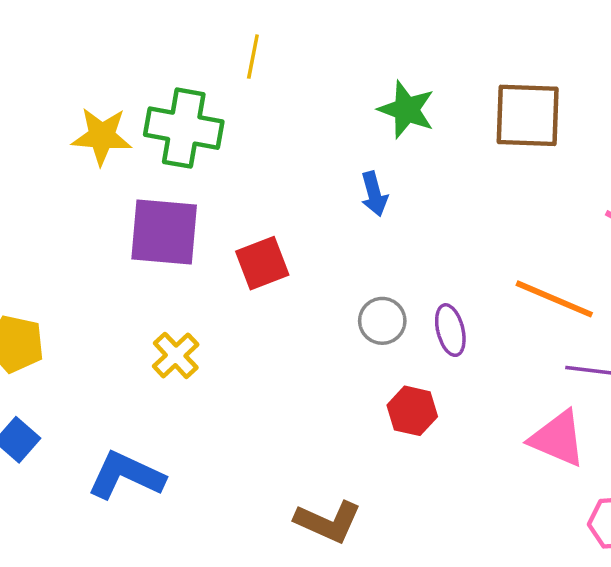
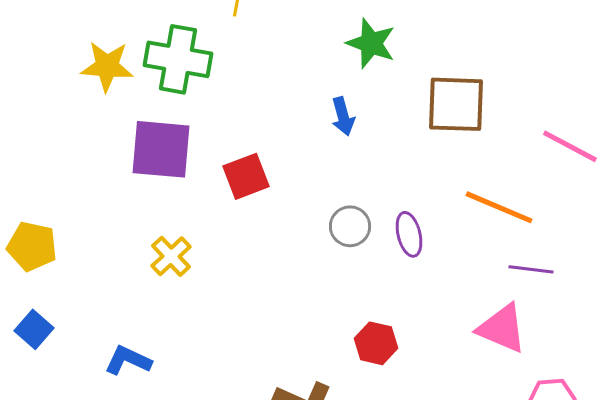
brown square: (528, 115) -> (456, 104), moved
red hexagon: (412, 411) -> (376, 343), moved
blue L-shape: (126, 475) -> (128, 360), size x0.7

